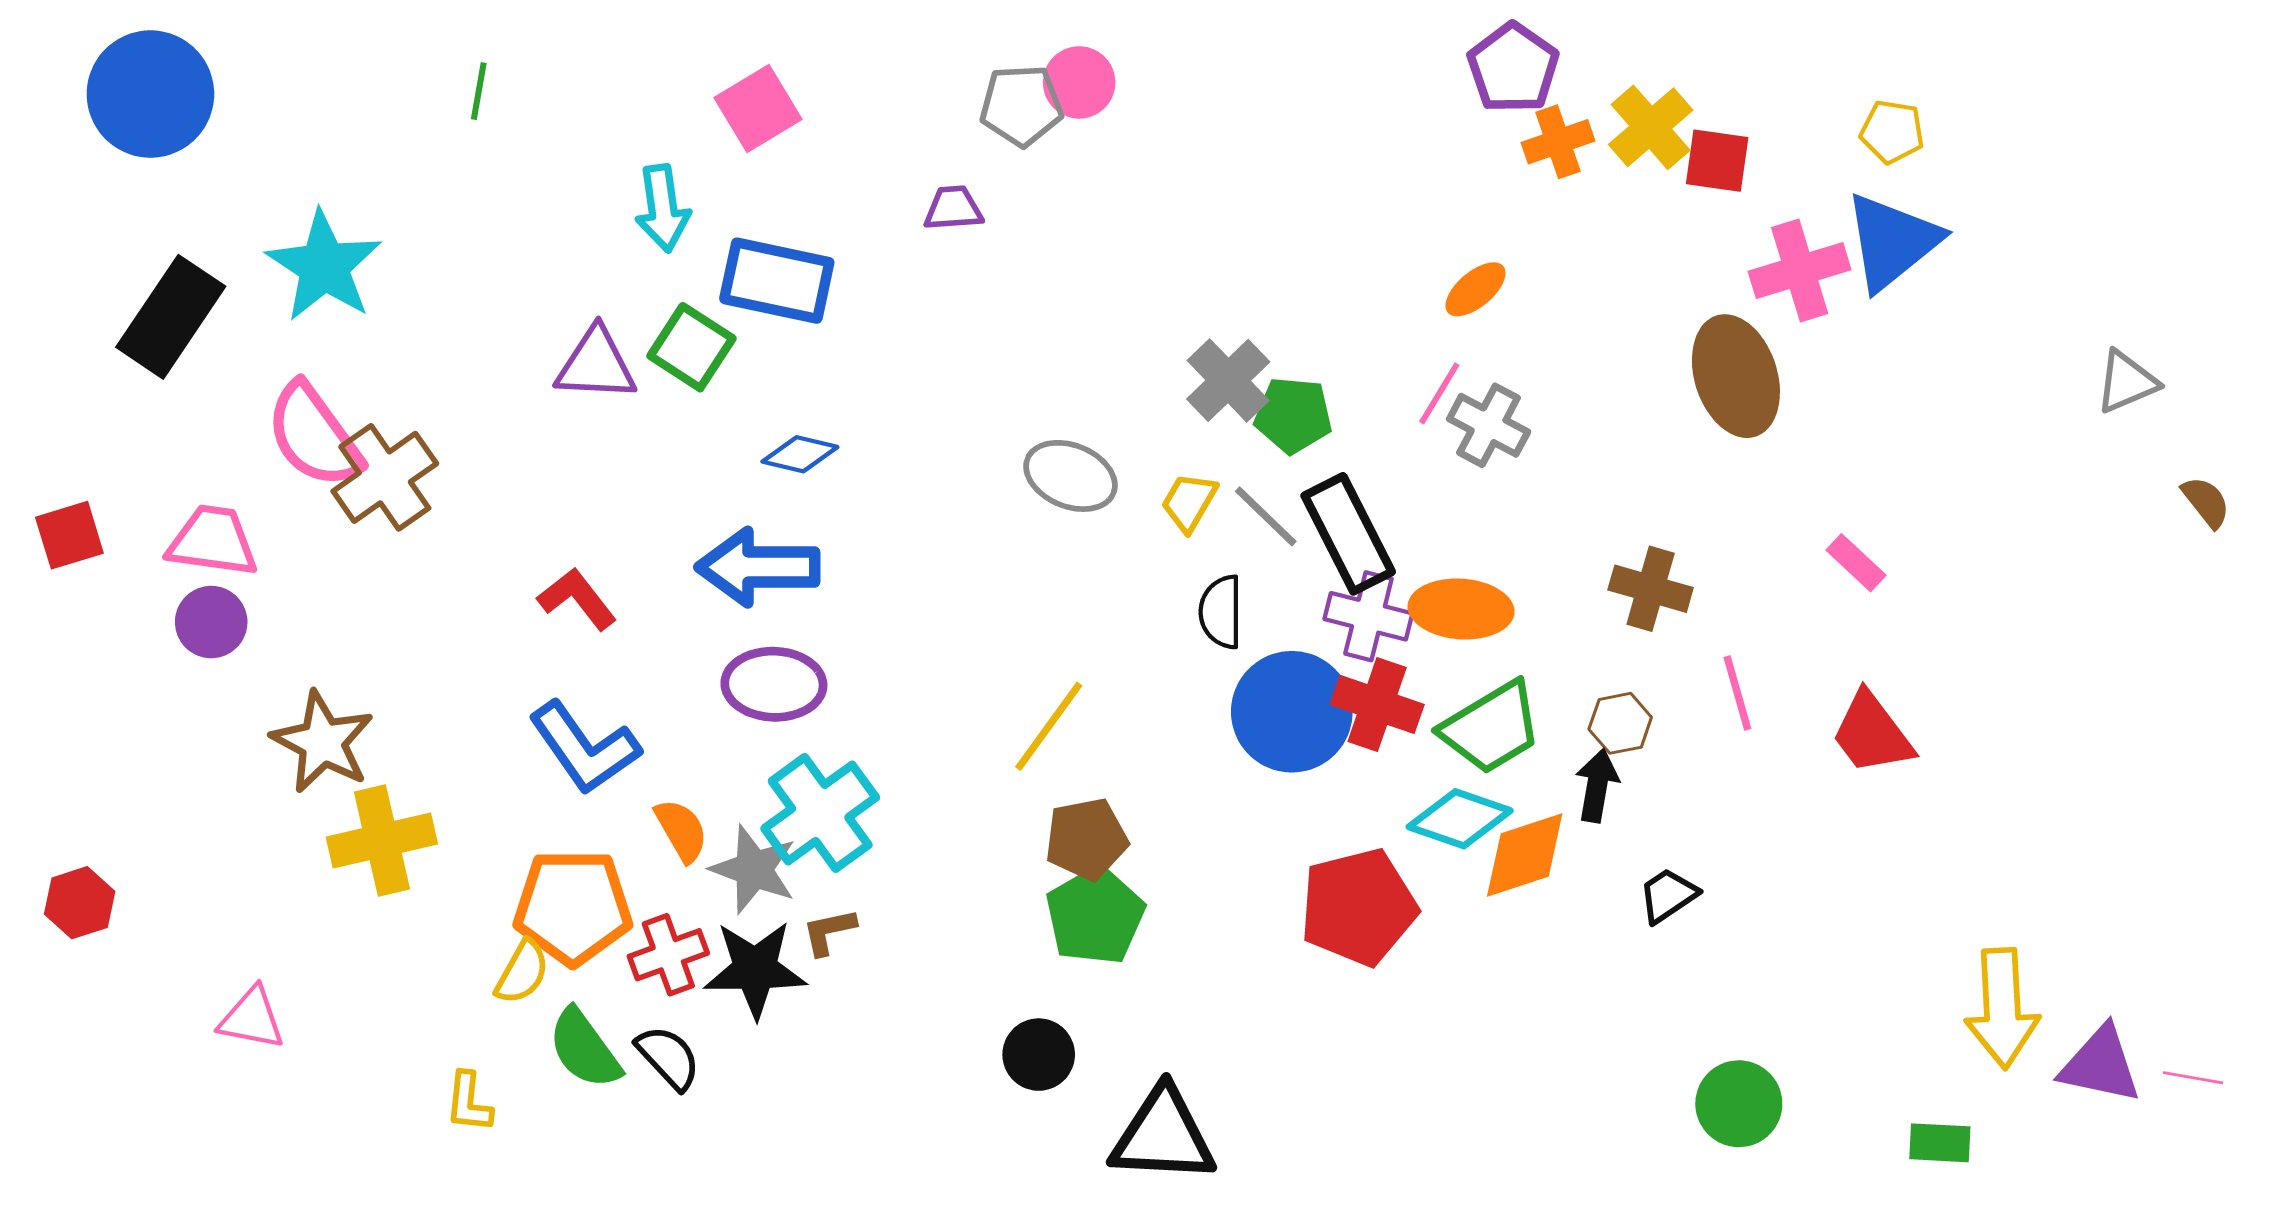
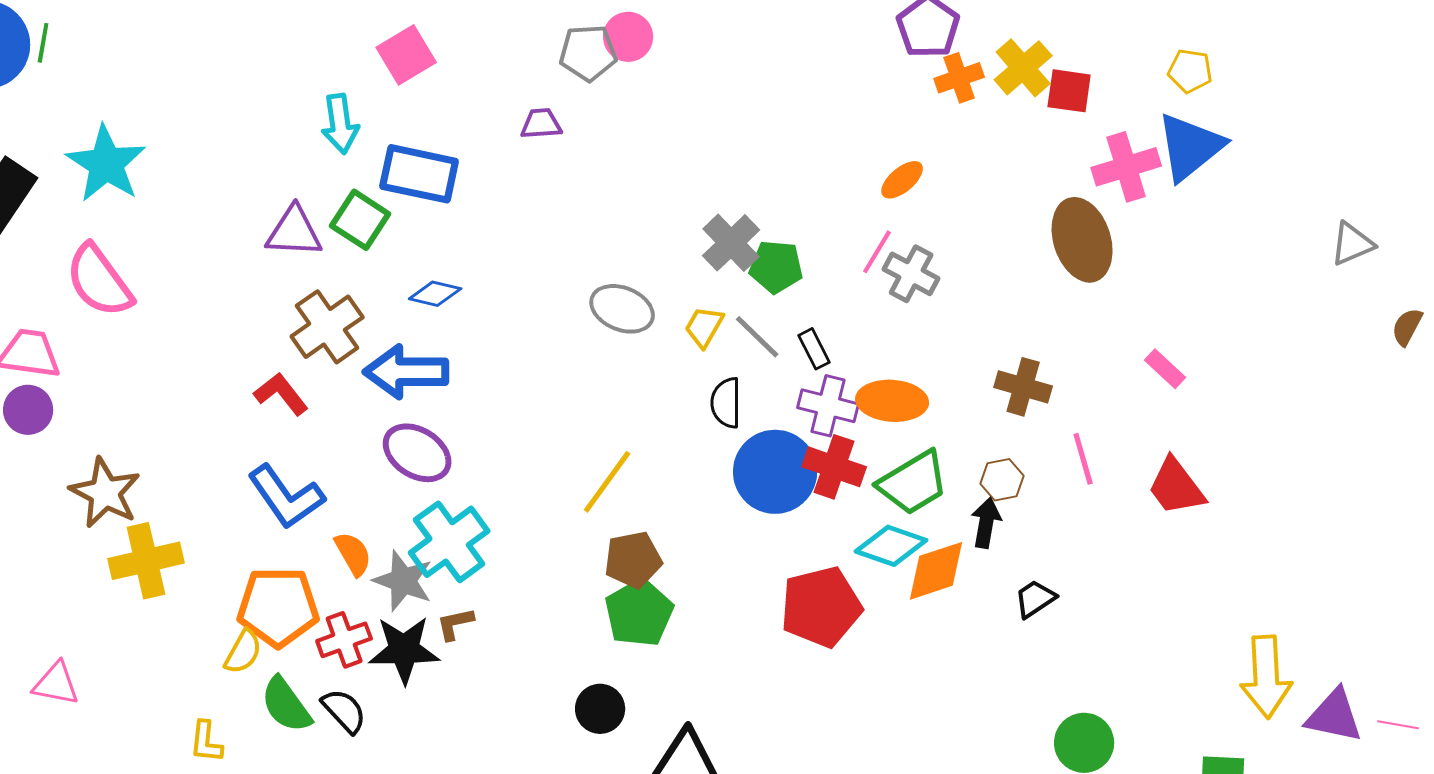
green line: (479, 91) -> (43, 43), moved
brown cross: (385, 477) -> (327, 327), moved
brown semicircle: (2206, 502) -> (1407, 327), turned -114
black rectangle: (1348, 534) -> (814, 349), size x0.5
purple ellipse: (774, 684) -> (417, 453), turned 30

